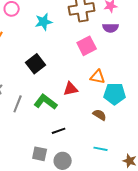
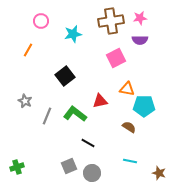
black line: (59, 131) -> (88, 143), turned 48
gray square: (40, 154) -> (69, 166), turned -35

